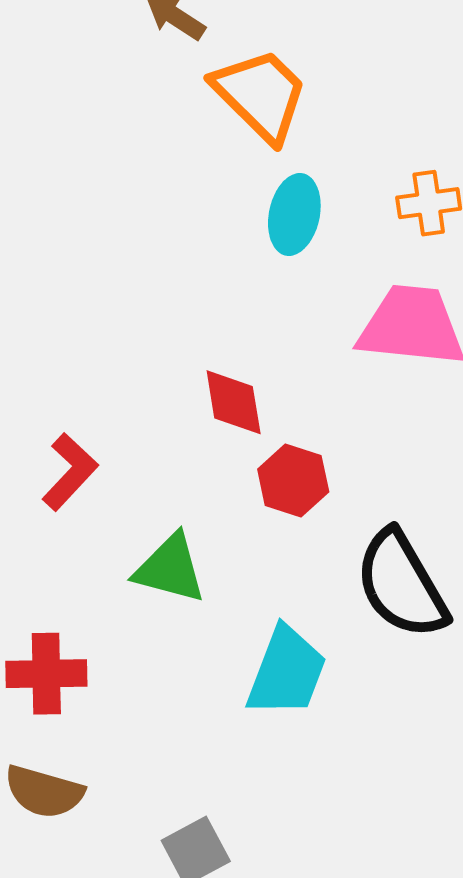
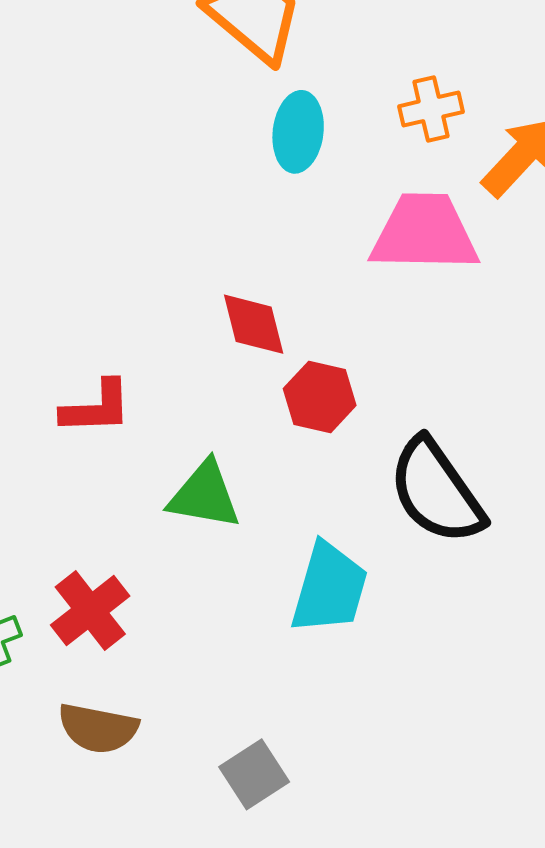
red L-shape: (70, 472) -> (96, 407), turned 50
red cross: (46, 674) -> (90, 610), turned -32

